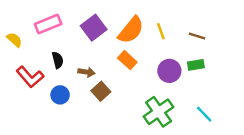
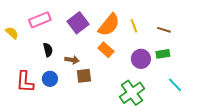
red L-shape: (30, 77) -> (25, 82), moved, turned 45
brown square: (101, 91) -> (84, 76), turned 35
cyan line: (204, 114) -> (175, 85), moved

